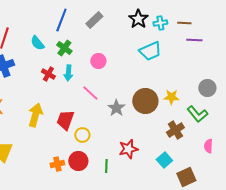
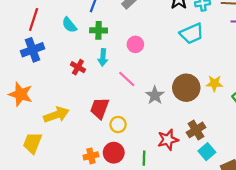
green cross: (64, 48) -> (99, 30), turned -35
red cross: (48, 74) -> (78, 67), moved
yellow arrow: (35, 115) -> (56, 115), moved, turned 55
brown cross: (175, 130) -> (196, 130), moved

